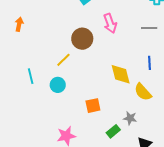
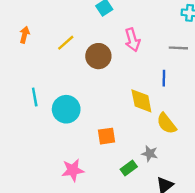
yellow line: (63, 60) -> (66, 43), moved
blue line: (150, 63) -> (164, 78), moved
cyan circle: (58, 85) -> (66, 109), size x1.5

